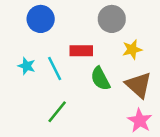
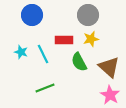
yellow star: (132, 49) -> (91, 39), moved
green line: (57, 112) -> (45, 88), turned 30

